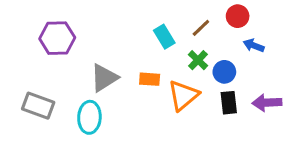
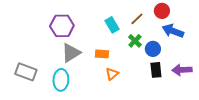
purple hexagon: (57, 38) -> (62, 26), moved
blue arrow: (254, 45) -> (173, 31), size x1.5
orange triangle: (183, 95) -> (112, 74), moved, size x0.6

